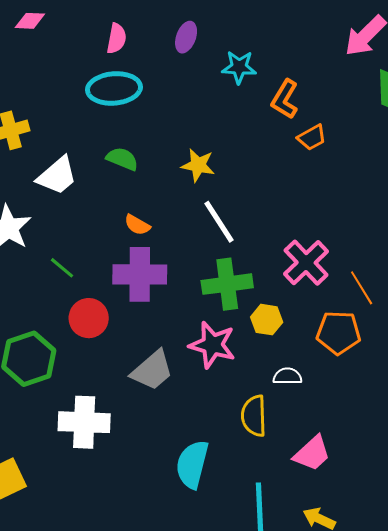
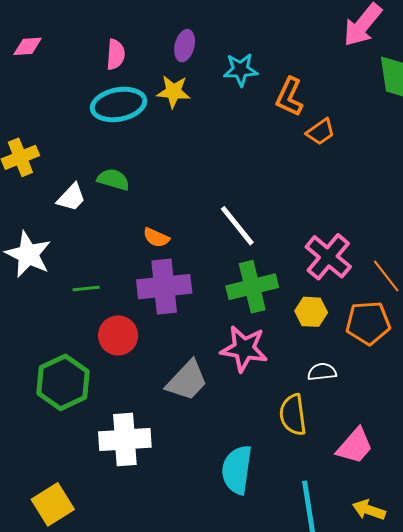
green semicircle: (122, 159) -> (113, 179), moved
yellow star: (198, 165) -> (173, 92), moved
white trapezoid: (57, 176) -> (71, 197), size x0.7
green line: (62, 268) -> (86, 288), turned -40
yellow hexagon: (267, 320) -> (311, 312), moved

